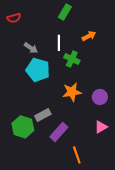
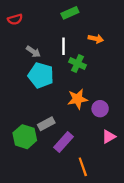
green rectangle: (65, 12) -> (70, 13), turned 35
orange arrow: (89, 36) -> (96, 39), turned 40
purple circle: (100, 97) -> (100, 109), moved

